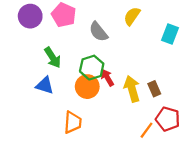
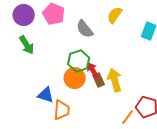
green arrow: (53, 57) -> (27, 45), moved
blue triangle: (45, 85) -> (46, 95), moved
brown rectangle: (154, 89) -> (99, 80), moved

